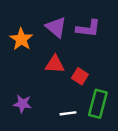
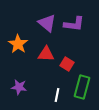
orange star: (21, 39) -> (18, 44), moved
white line: (68, 113) -> (57, 95), turned -72

